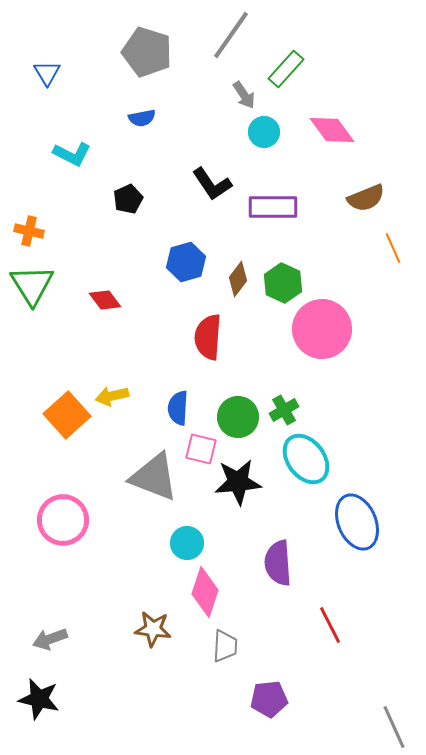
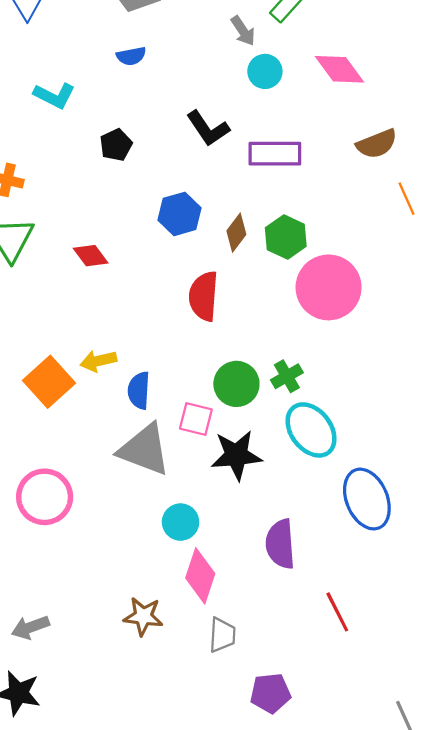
blue semicircle: (178, 408) -> (139, 390), moved

